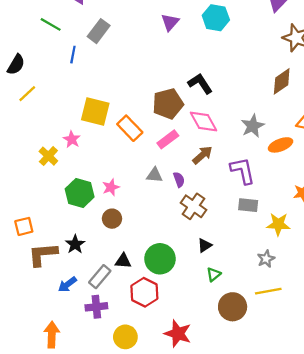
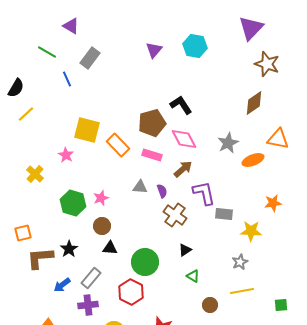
blue line: (73, 55) -> (67, 79), turned -35
pink rectangle: (168, 139) -> (152, 155), turned 54
yellow cross: (48, 156) -> (35, 174), moved
purple L-shape: (243, 171) -> (204, 193), moved
black triangle: (123, 261) -> (110, 248), moved
green triangle: (214, 274) -> (193, 276), turned -48
brown circle: (233, 307) -> (210, 305), size x0.6

